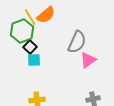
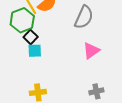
gray semicircle: (77, 42) -> (84, 17), moved

